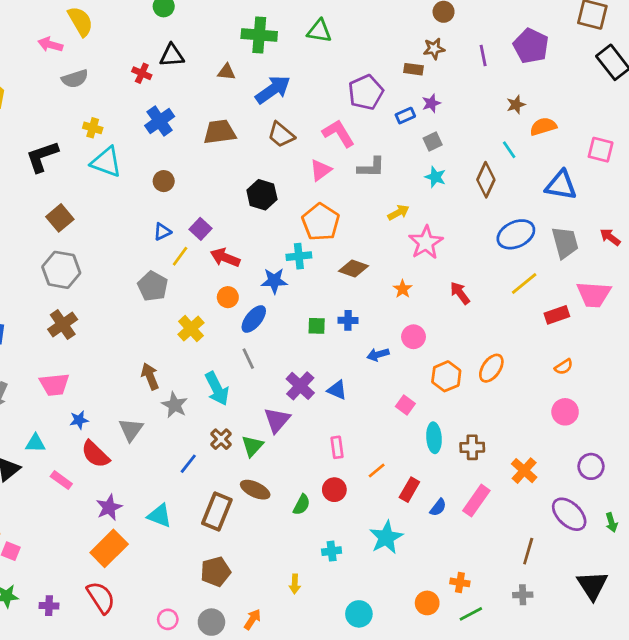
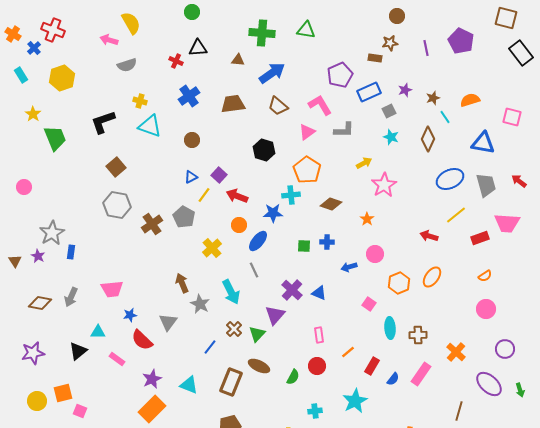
purple star: (431, 103) -> (405, 90), moved
brown star: (516, 105) -> (433, 98), moved
blue rectangle: (405, 116) -> (369, 92), size x1.6
red arrow: (460, 293) -> (429, 236), moved, turned -36
brown cross: (63, 324) -> (152, 224), moved

